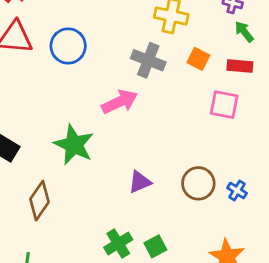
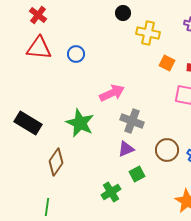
blue circle: (68, 46) -> (76, 54), size x0.7
gray cross: (148, 60) -> (132, 121), moved
green square: (155, 246) -> (137, 174), moved

